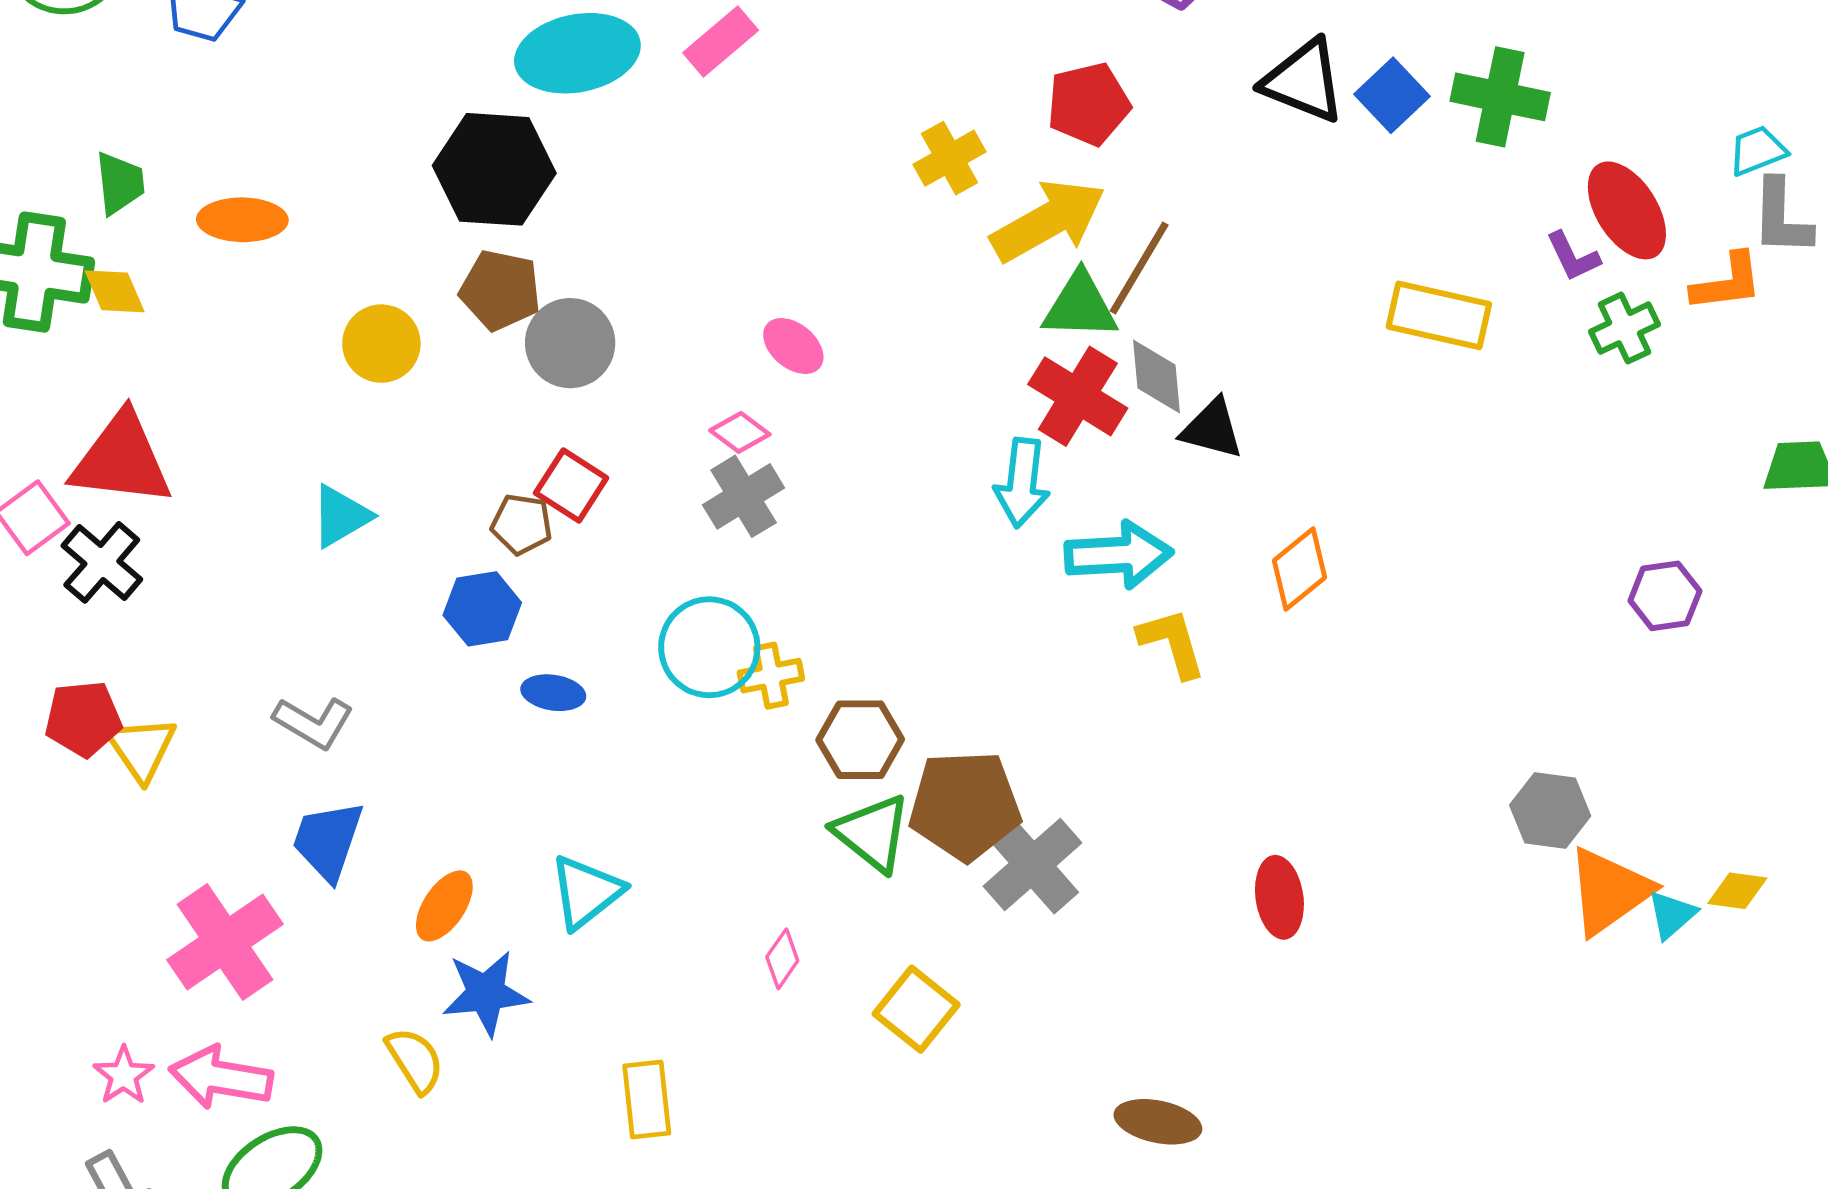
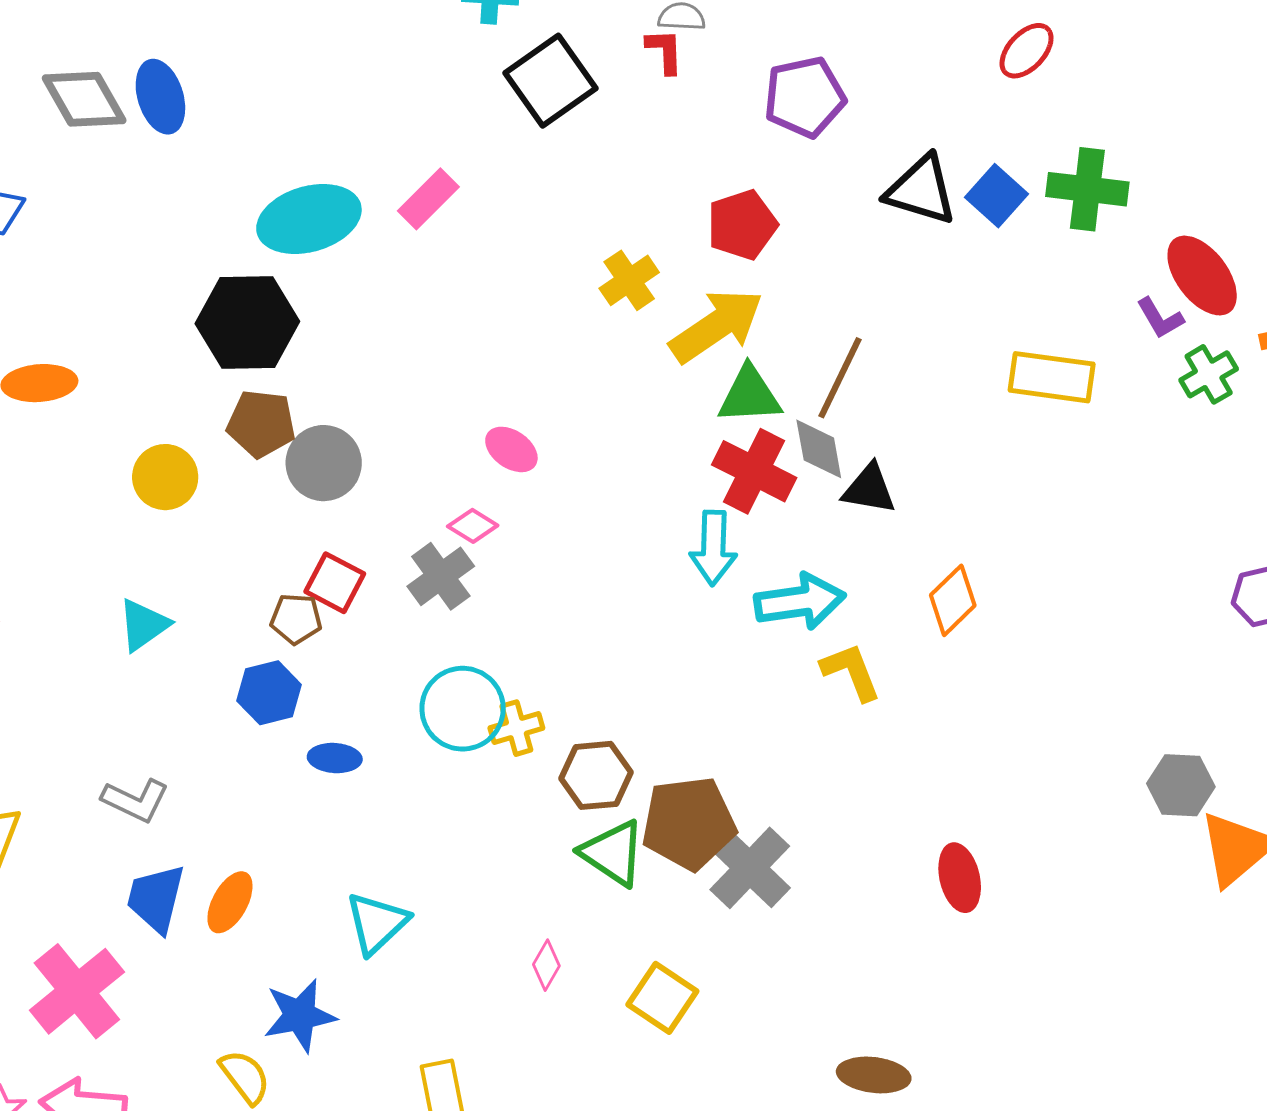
brown line: (1139, 268) -> (840, 378), moved
gray cross: (744, 496) -> (441, 576), moved
orange ellipse: (444, 906) -> (230, 902), moved

